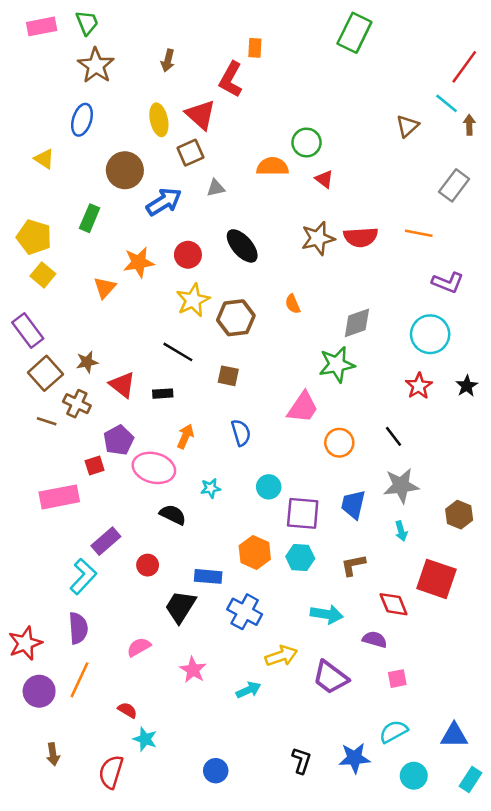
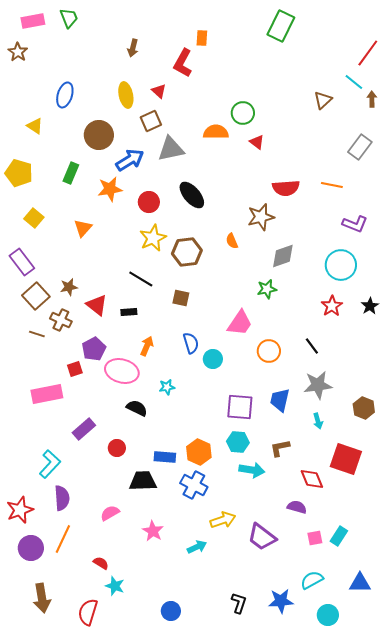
brown star: (96, 66) -> (18, 52), moved, size x0.7
red triangle: (201, 115) -> (159, 91), size x0.6
gray triangle: (216, 188) -> (171, 149), size x1.8
yellow pentagon: (34, 237) -> (19, 173), moved
brown star: (318, 238) -> (261, 217), moved
orange star: (139, 262) -> (110, 189), moved
green star: (337, 365) -> (267, 289), size x0.7
cyan circle: (269, 487) -> (213, 359), moved
orange hexagon: (255, 552) -> (199, 452), moved
cyan L-shape: (83, 576) -> (50, 464), moved
black trapezoid: (180, 607) -> (143, 481), turned 56
cyan arrow: (327, 614) -> (252, 470), moved
brown arrow: (53, 754) -> (42, 598), size x1.6
cyan rectangle: (470, 780) -> (339, 536), moved

